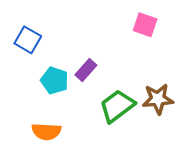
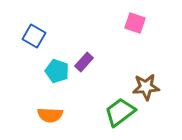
green trapezoid: (117, 106) -> (120, 112), moved

